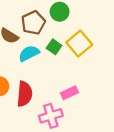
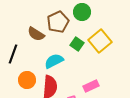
cyan semicircle: (29, 53) -> (54, 61), moved

